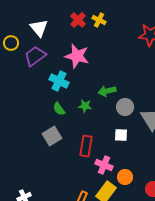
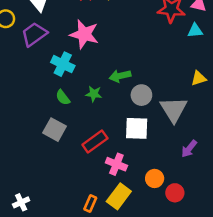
white square: (121, 135) -> (137, 128), size x1.5
gray square: (52, 136) -> (54, 130), turned -30
red rectangle: (86, 146) -> (95, 142), turned 45
orange circle: (125, 177) -> (155, 178), moved

